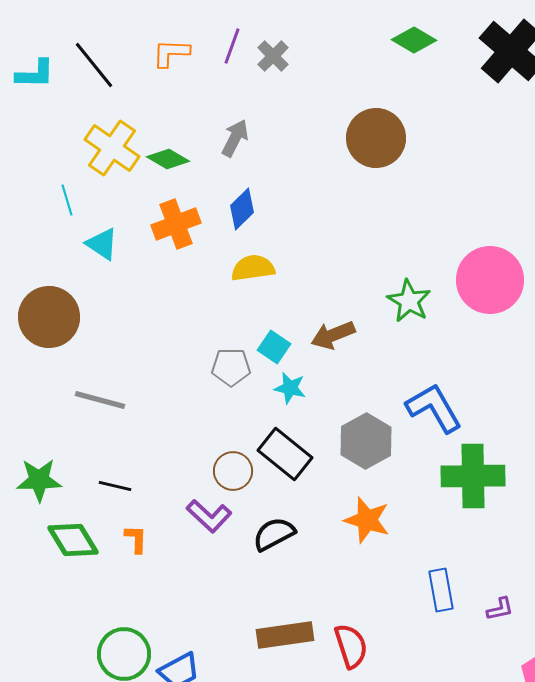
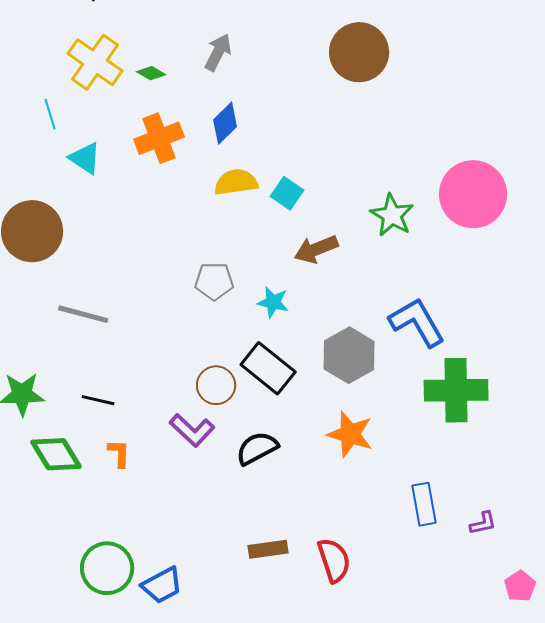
green diamond: (168, 159) -> (151, 73), size x0.7
cyan square: (274, 347) -> (287, 193), moved
brown rectangle: (285, 635) -> (268, 549), size x0.7

